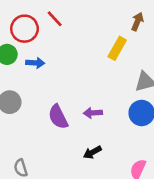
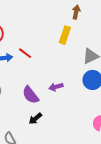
red line: (55, 19) -> (25, 53), moved
black arrow: (92, 152) -> (35, 119), moved

